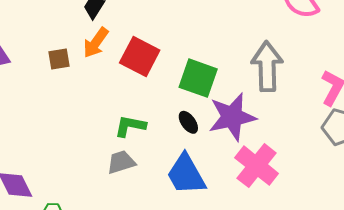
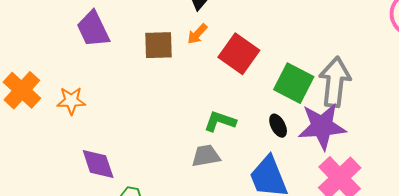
orange arrow: (96, 43) -> (197, 34), size x0.7
brown square: (59, 59) -> (159, 45), size x1.4
gray arrow: (267, 66) -> (335, 82), moved

